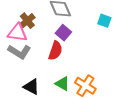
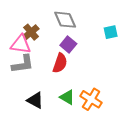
cyan square: (104, 21) -> (111, 32), turned -32
gray L-shape: (19, 52) -> (23, 64), turned -40

